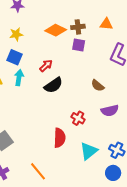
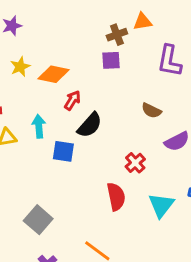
brown cross: (78, 27) -> (117, 35), moved
orange diamond: (56, 30) -> (54, 74), moved
blue square: (14, 57) -> (63, 151), moved
red cross: (78, 118) -> (135, 163), turned 32

